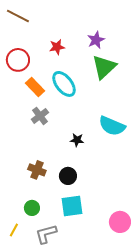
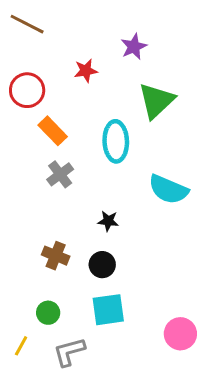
purple star: (96, 40) -> (134, 47), moved
cyan ellipse: (64, 84) -> (116, 141), moved, turned 36
black star: (77, 140) -> (108, 221), moved

